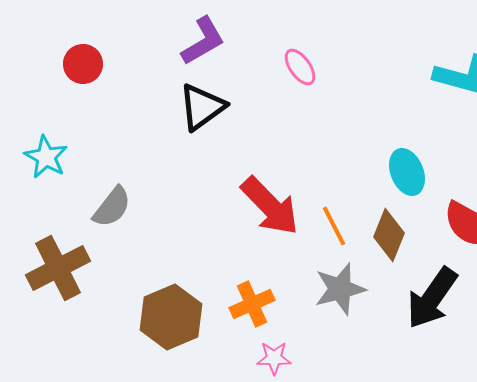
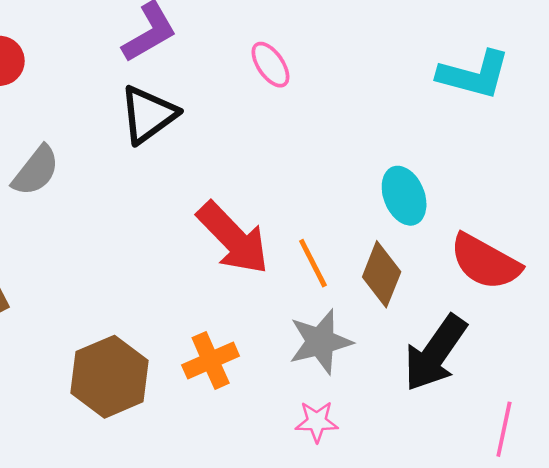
gray semicircle: (112, 207) -> (36, 171), moved
pink star: (274, 358) -> (317, 422), moved

